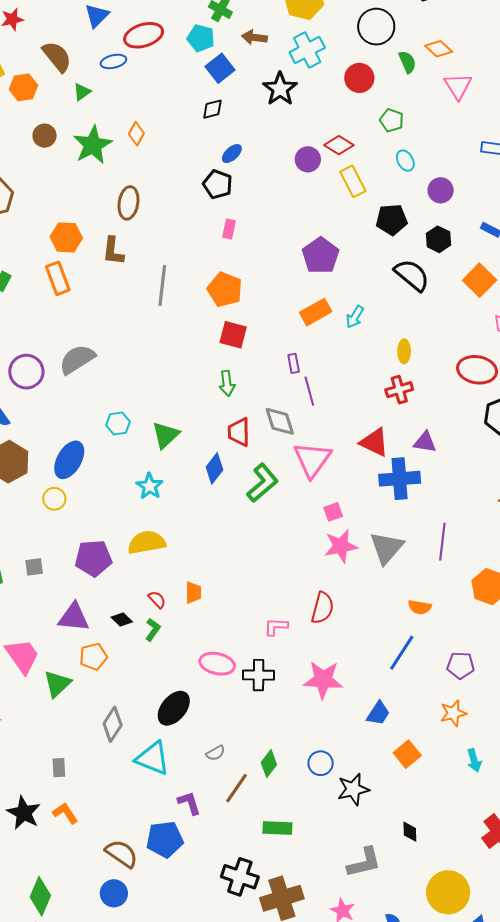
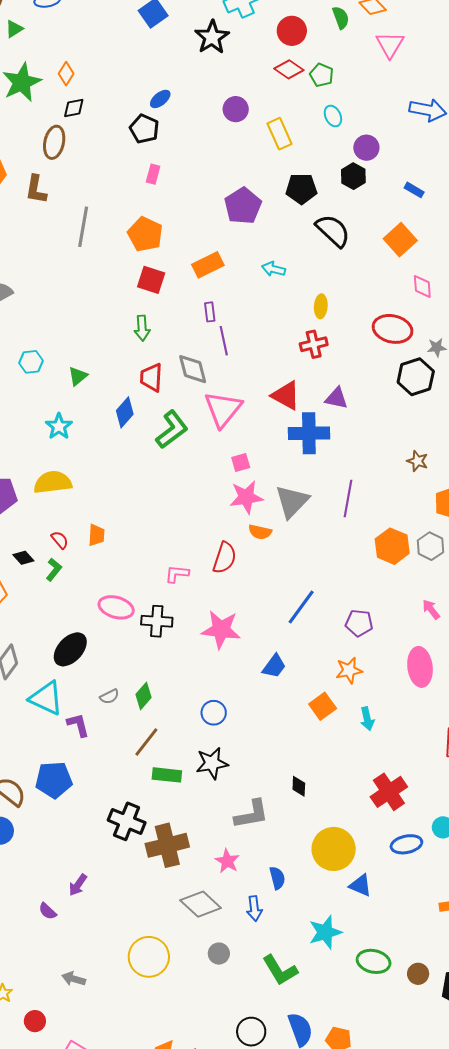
black diamond: (212, 109) -> (74, 108), moved
red diamond: (339, 145) -> (289, 69), moved
black pentagon: (392, 220) -> (301, 189), moved
black hexagon: (438, 239) -> (353, 176), moved
orange rectangle: (316, 312) -> (208, 265), moved
cyan arrow: (355, 317) -> (274, 269), turned 70
green triangle: (165, 435) -> (78, 376), size x0.7
orange semicircle: (420, 607) -> (260, 532), moved
orange square: (407, 754) -> (323, 706), moved
green diamond: (269, 764) -> (144, 696), moved
brown line: (236, 788) -> (146, 742), moved
black star: (353, 789) -> (212, 763), moved
purple L-shape: (189, 803) -> (78, 725), moved

